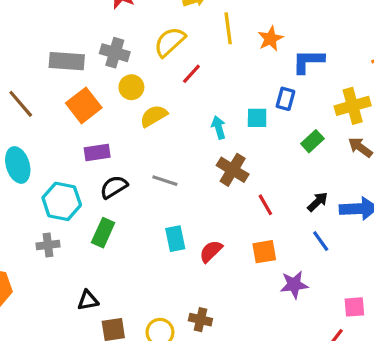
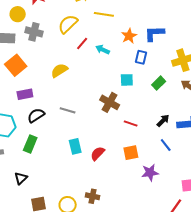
yellow line: (228, 28) -> (104, 14), turned -72
orange star: (270, 39) -> (129, 36), moved
yellow circle: (131, 87) -> (18, 14), moved
cyan square: (257, 118) -> (127, 80), moved
cyan arrow: (219, 128) -> (103, 49), moved, turned -48
red line: (265, 205) -> (131, 124), turned -40
black triangle: (88, 300) -> (21, 178), moved, turned -32

